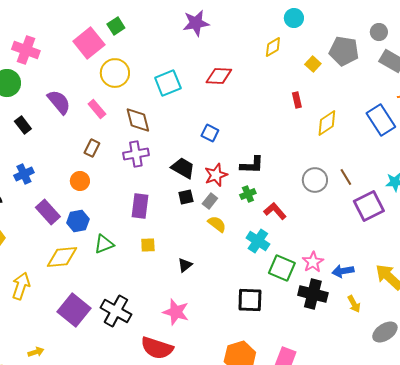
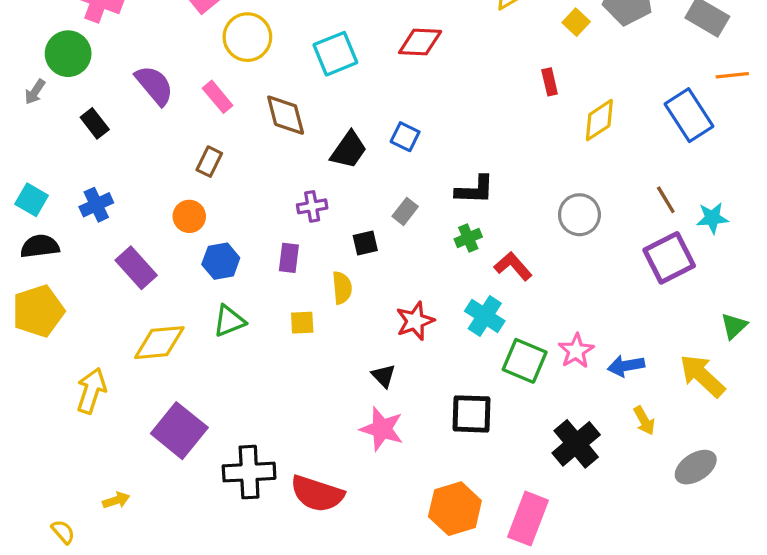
purple cross: (136, 154) -> (312, 206), moved, size x0.7
black trapezoid: (183, 168) -> (349, 150), moved, turned 95
red star: (216, 175) -> (415, 321), moved
brown line: (346, 177) -> (666, 200), moved
gray rectangle: (210, 201) -> (405, 211), moved
purple rectangle: (140, 206) -> (289, 258), size x0.7
blue hexagon: (78, 221) -> (221, 261), moved
yellow semicircle: (217, 224) -> (342, 288), moved, turned 48
black triangle: (185, 265) -> (384, 376), moved, turned -35
black cross: (313, 294) -> (576, 444), moved, turned 36
black cross: (116, 311) -> (249, 472), moved, turned -32
pink star: (176, 312) -> (382, 429), moved

